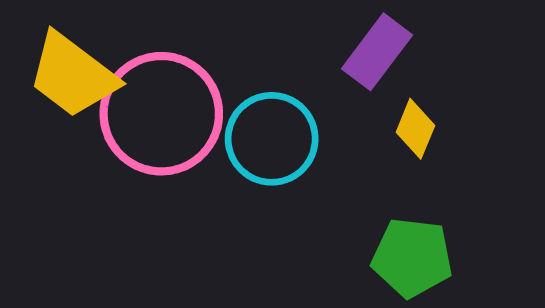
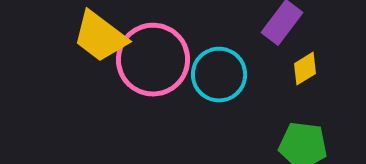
yellow diamond: (415, 129) -> (305, 69), turned 36

